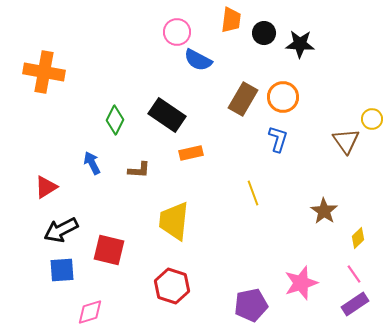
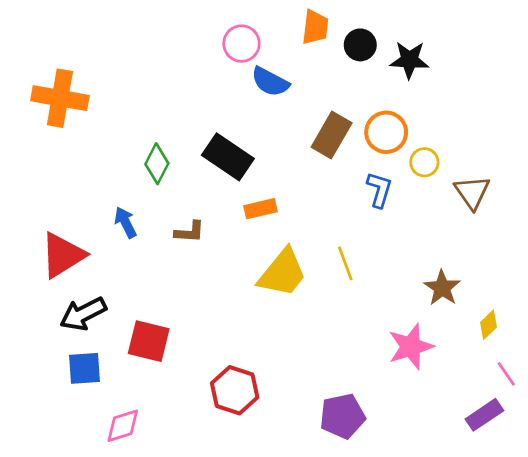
yellow circle: (372, 119) -> (424, 162), moved
red triangle: (46, 187) -> (63, 255), size x1.5
yellow trapezoid: (174, 221) -> (282, 273), moved, turned -147
pink line: (354, 274) -> (506, 374), moved
pink star: (301, 283) -> (411, 347), moved

